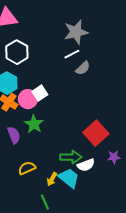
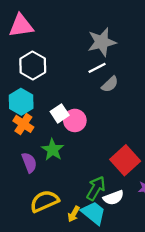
pink circle: (28, 99) -> (75, 120), moved
green arrow: (71, 157) -> (96, 188), turned -60
yellow semicircle: (27, 168) -> (44, 201), size x1.4

